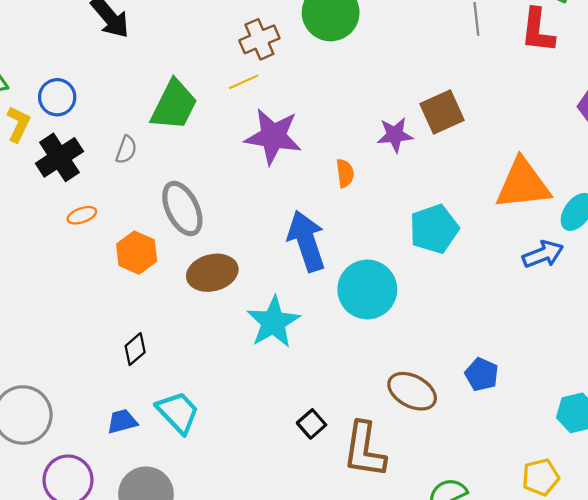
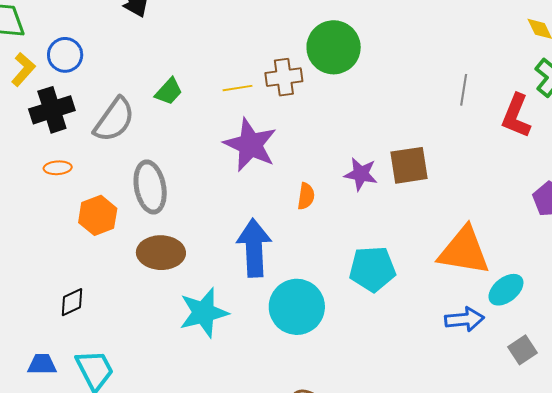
brown cross: (259, 39) -> (284, 77), moved
green trapezoid: (174, 105) -> (169, 91), size x0.6
gray semicircle: (126, 150) -> (114, 120), size x1.8

